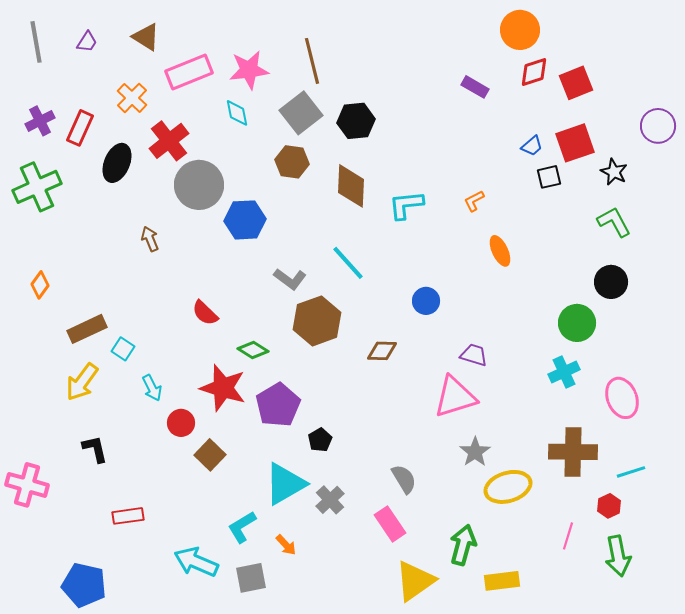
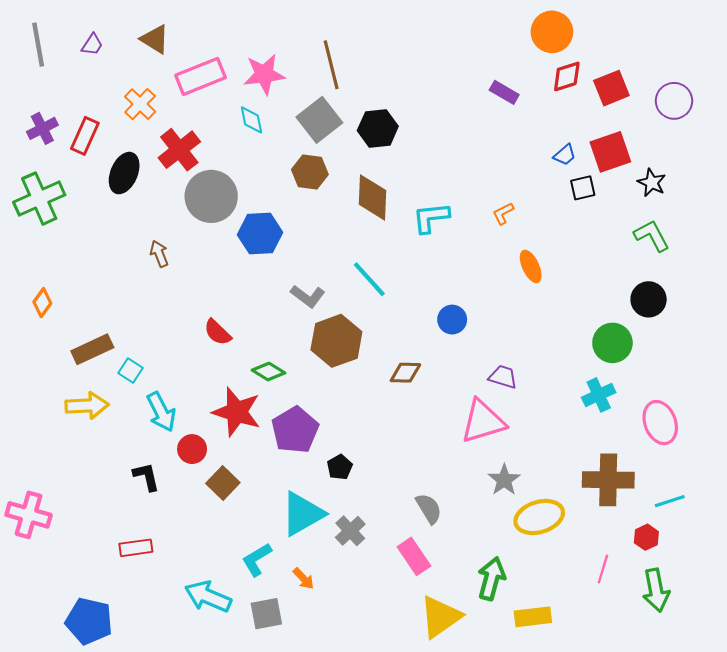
purple circle: (658, 126) -> (674, 101), moved
yellow arrow: (82, 382) -> (87, 406), turned -129
cyan arrow: (152, 388) -> (161, 412), size x1.4
black L-shape: (95, 449) -> (146, 477), moved

